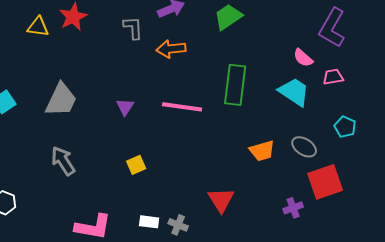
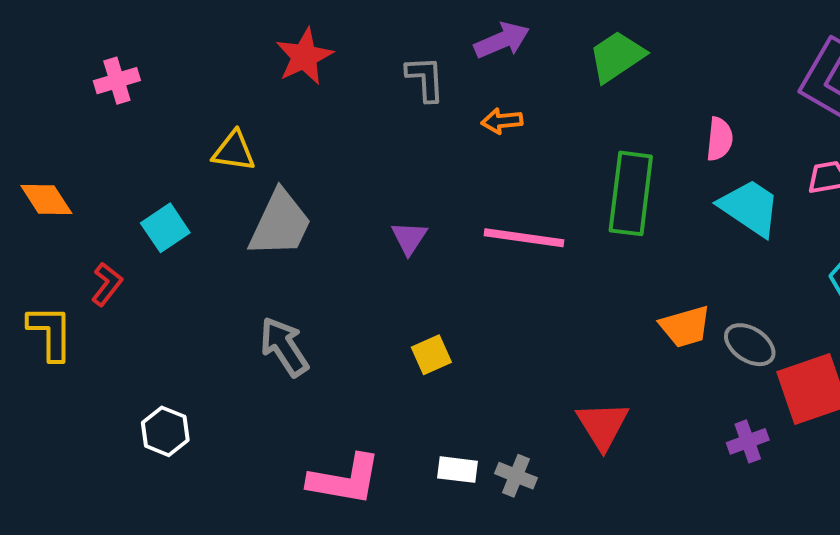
yellow triangle: (38, 27) -> (234, 151), moved
orange arrow: (171, 49) -> (502, 121), size x0.7
pink semicircle: (303, 58) -> (720, 139), moved, turned -125
gray ellipse: (304, 147) -> (750, 345), moved

